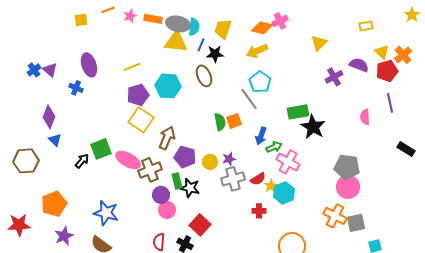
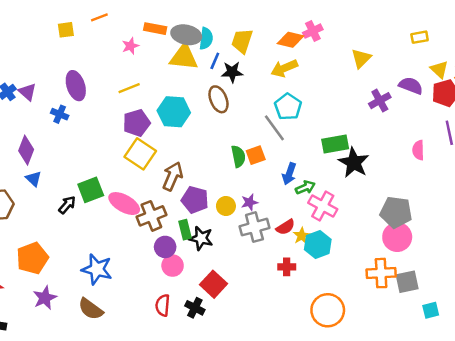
pink star: (130, 16) -> (130, 46), moved
orange cross: (335, 216) -> (381, 273), turned -30

